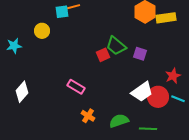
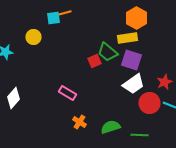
yellow rectangle: (166, 18) -> (128, 38), moved
purple square: (140, 54) -> (132, 60), size x1.5
white trapezoid: (142, 92) -> (134, 84), moved

